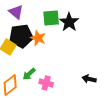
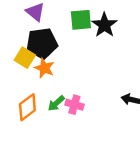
orange star: (38, 38) -> (44, 68), moved
green arrow: (29, 74) -> (56, 103), moved

